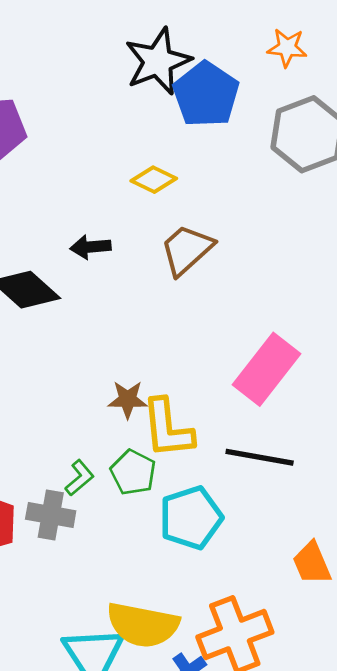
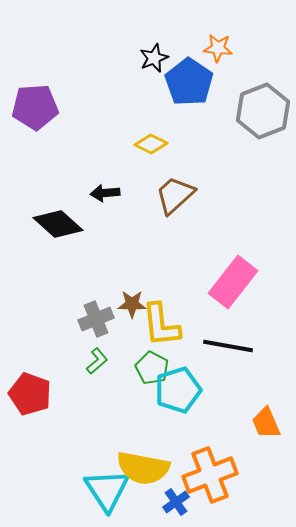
orange star: (287, 48) -> (218, 48), moved
black star: (158, 61) -> (154, 58), size x0.6
green pentagon: (133, 472) -> (152, 368), moved
gray cross: (51, 515) -> (96, 319), moved, turned -32

